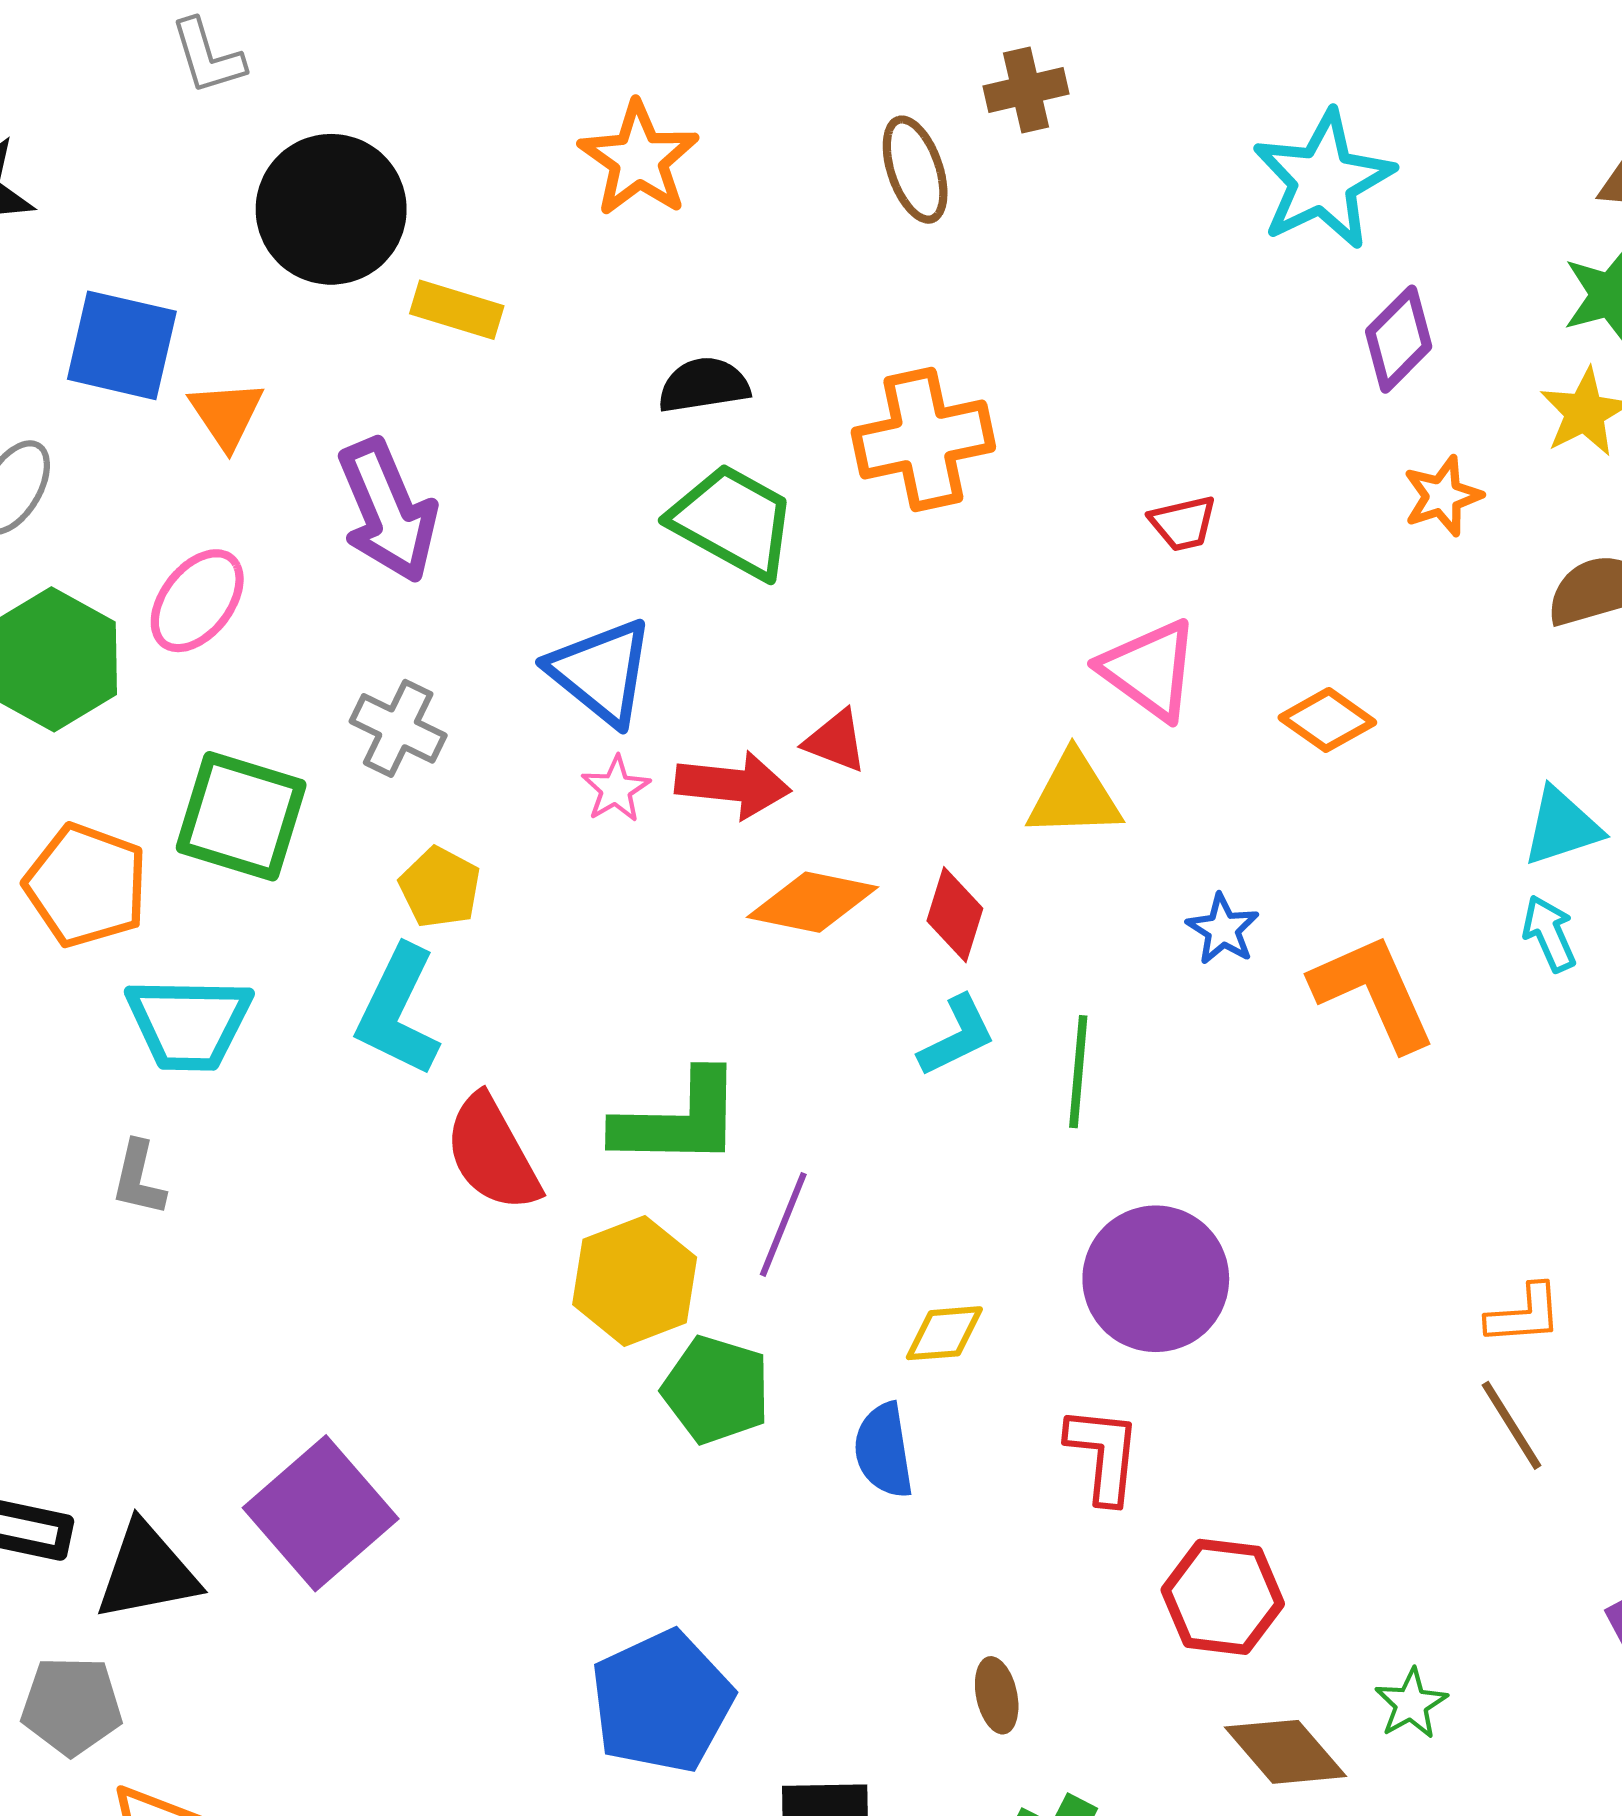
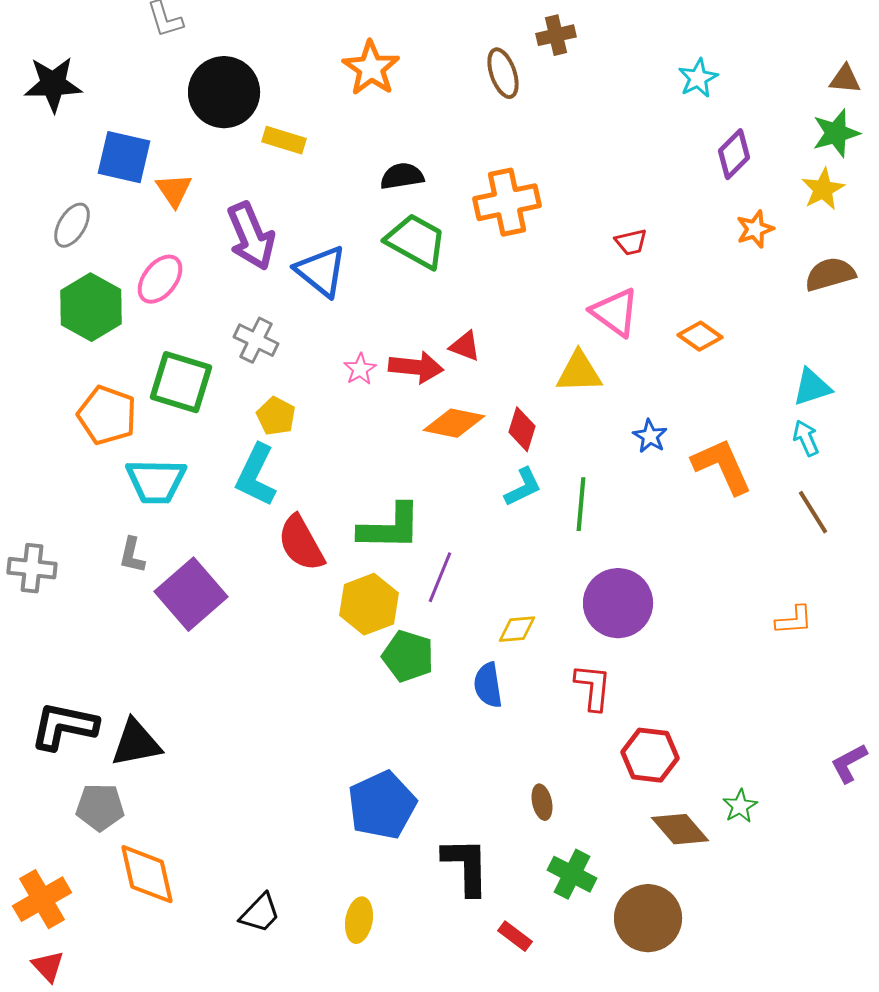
cyan star: (1323, 180) -> (698, 78), size x0.6
blue triangle: (601, 672) -> (321, 271), moved
brown line: (1512, 1425) -> (813, 512), moved
purple square: (321, 1513) -> (191, 594), moved

